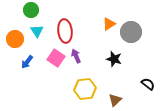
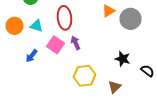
cyan triangle: (37, 31) -> (36, 26), moved, turned -40
black star: (114, 59) -> (122, 59), moved
blue arrow: (27, 62) -> (32, 56), moved

